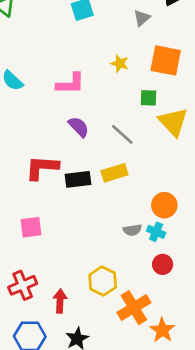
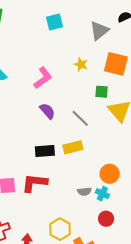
gray triangle: (142, 18) -> (99, 31), size x1.5
pink L-shape: (70, 84) -> (43, 78), turned -40
red L-shape: (42, 168) -> (34, 183), moved

